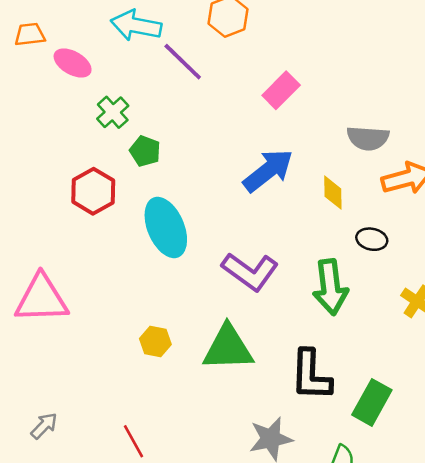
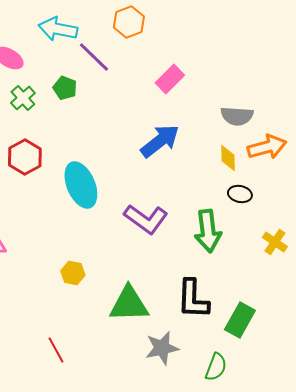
green cross: (113, 112) -> (23, 98), moved
green pentagon: (145, 151) -> (65, 88), moved
yellow diamond: (333, 193) -> (228, 158), moved
green triangle: (228, 348) -> (129, 304), moved

